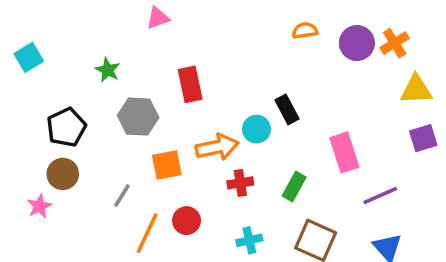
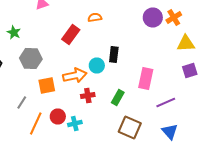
orange semicircle: (305, 30) -> (95, 18), moved
red rectangle: (190, 84) -> (71, 34), moved, turned 48
black rectangle: (287, 109) -> (114, 54), turned 35
pink rectangle: (344, 152) -> (146, 78), turned 30
cyan cross: (249, 240) -> (75, 124), moved

